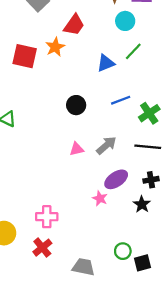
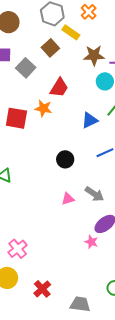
orange star: (55, 47) -> (43, 108), turned -30
gray arrow: (106, 145) -> (94, 194), turned 78
pink cross: (47, 217) -> (18, 249), moved, turned -36

